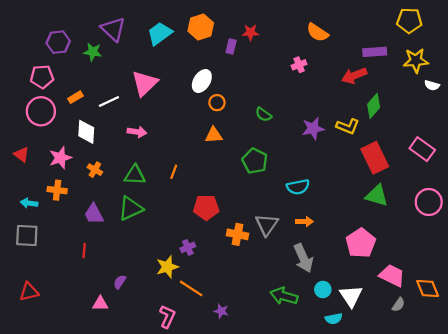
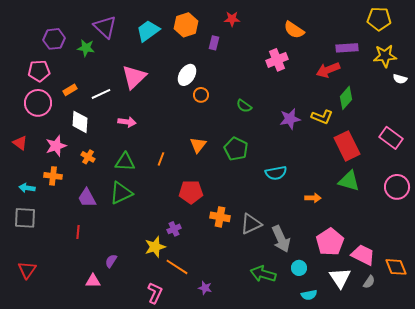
red star: (250, 32) -> (232, 19), moved
pink cross: (299, 65) -> (277, 60), size x1.5
orange triangle: (214, 135) -> (198, 145), moved, turned -48
orange arrow: (304, 221) -> (313, 198), moved
gray triangle: (267, 225) -> (251, 224), moved, turned 30
pink pentagon: (361, 243) -> (330, 242), moved
red triangle: (29, 292) -> (27, 270), turned -42
white triangle: (351, 296) -> (340, 278), moved

